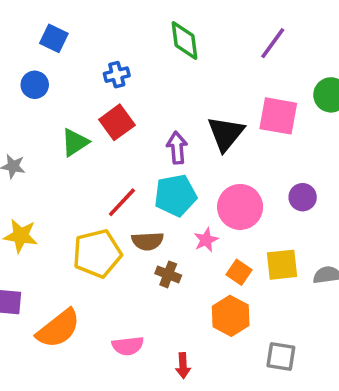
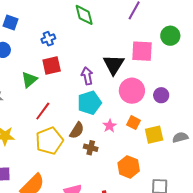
red square: (117, 122) -> (52, 66), turned 30
red line: (122, 202) -> (43, 111), moved
pink circle: (240, 207) -> (132, 91), moved
brown semicircle: (148, 241) -> (77, 130), turned -48
orange square: (239, 272) -> (133, 123), moved

